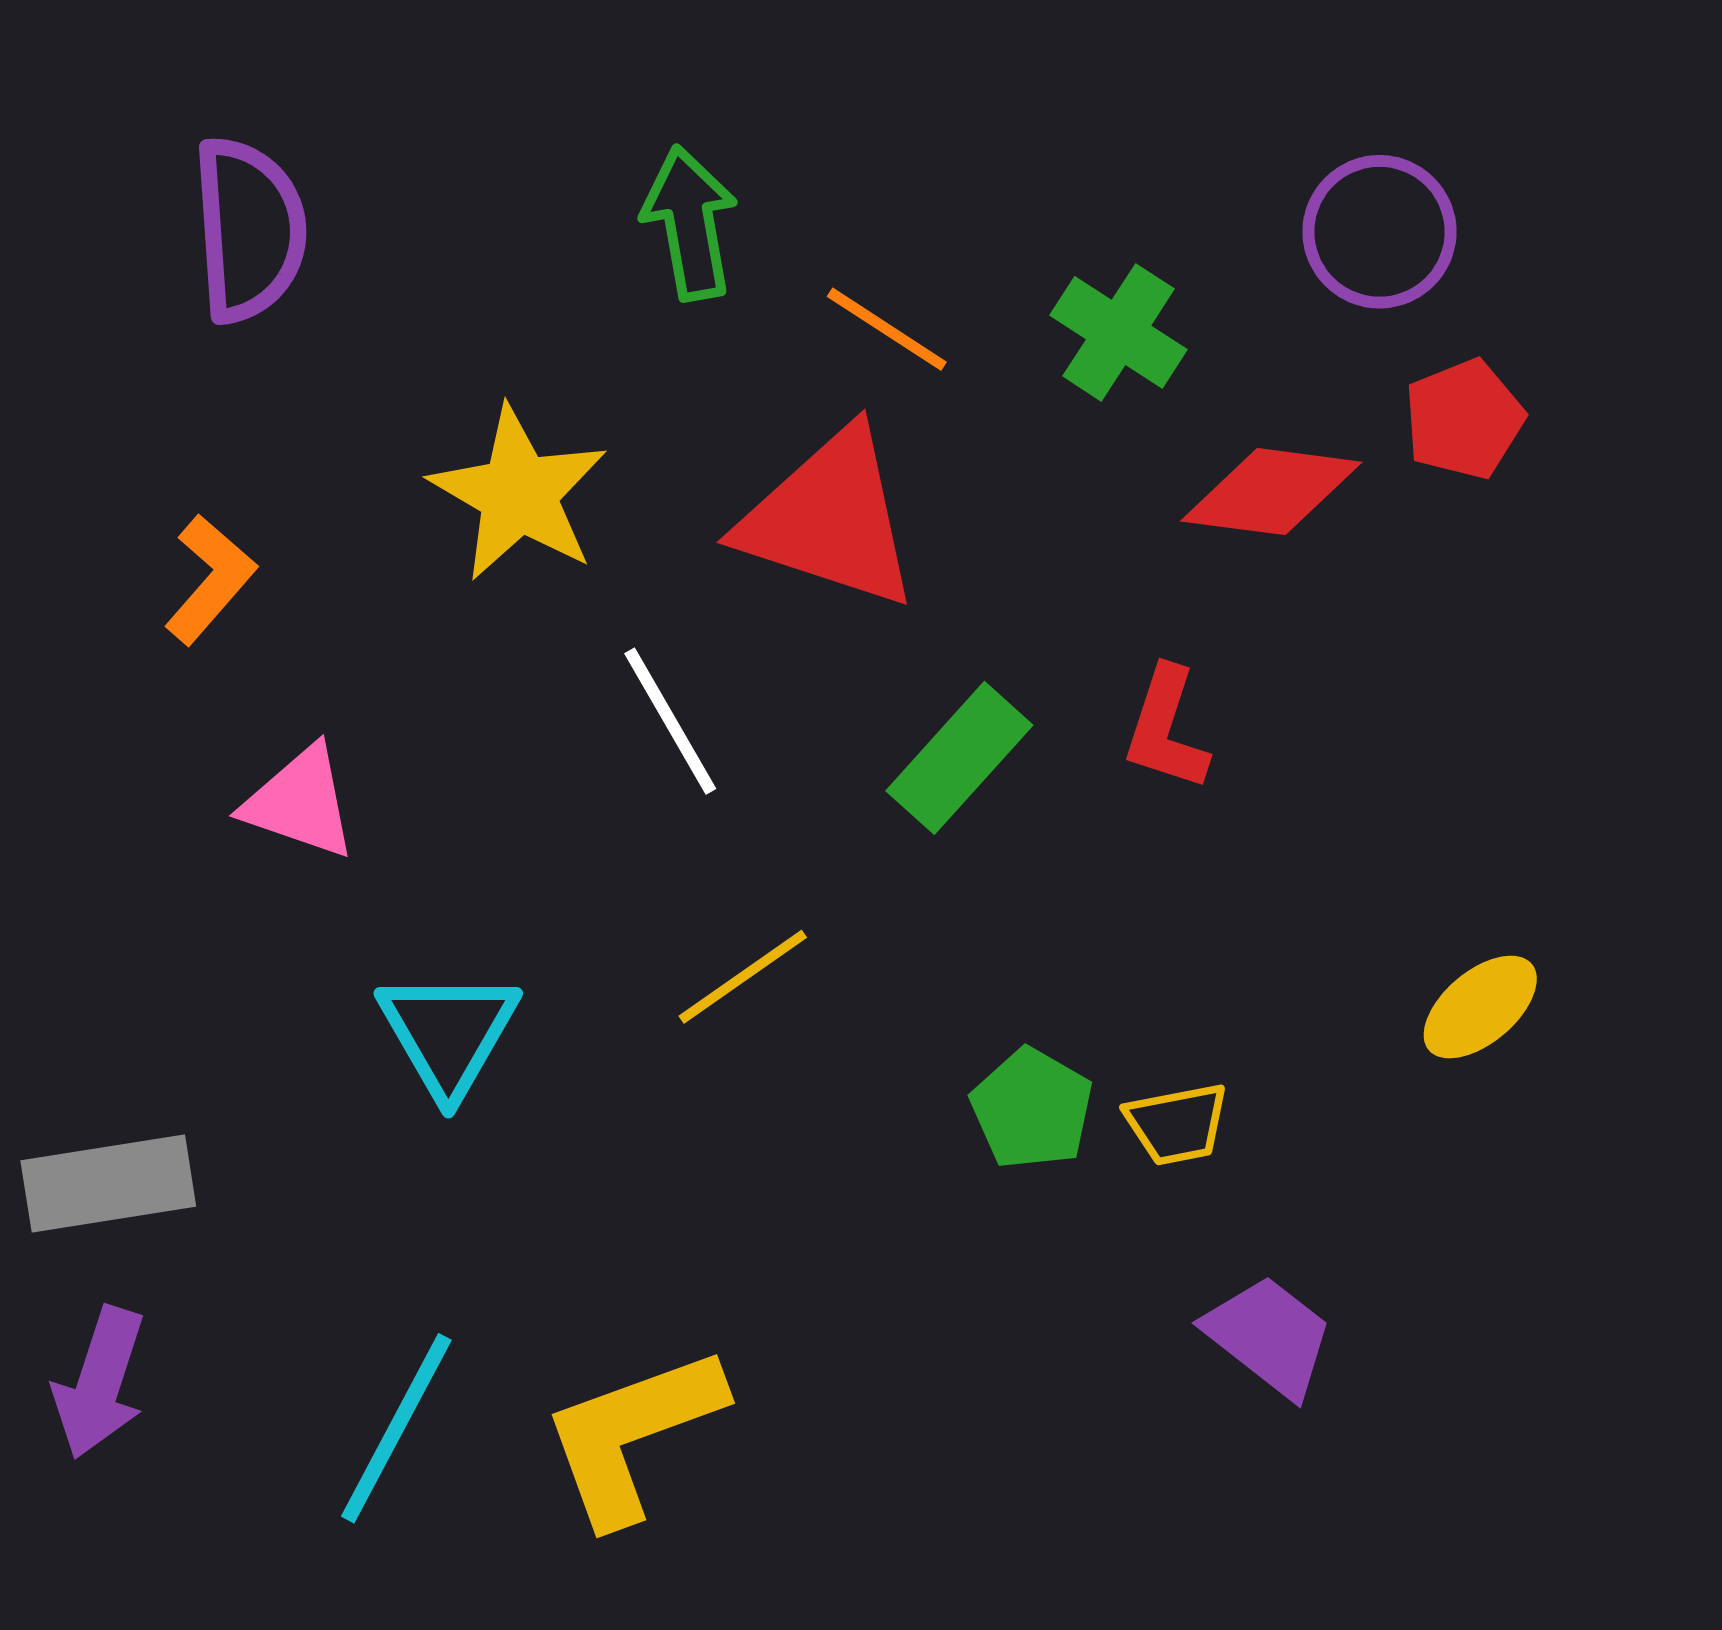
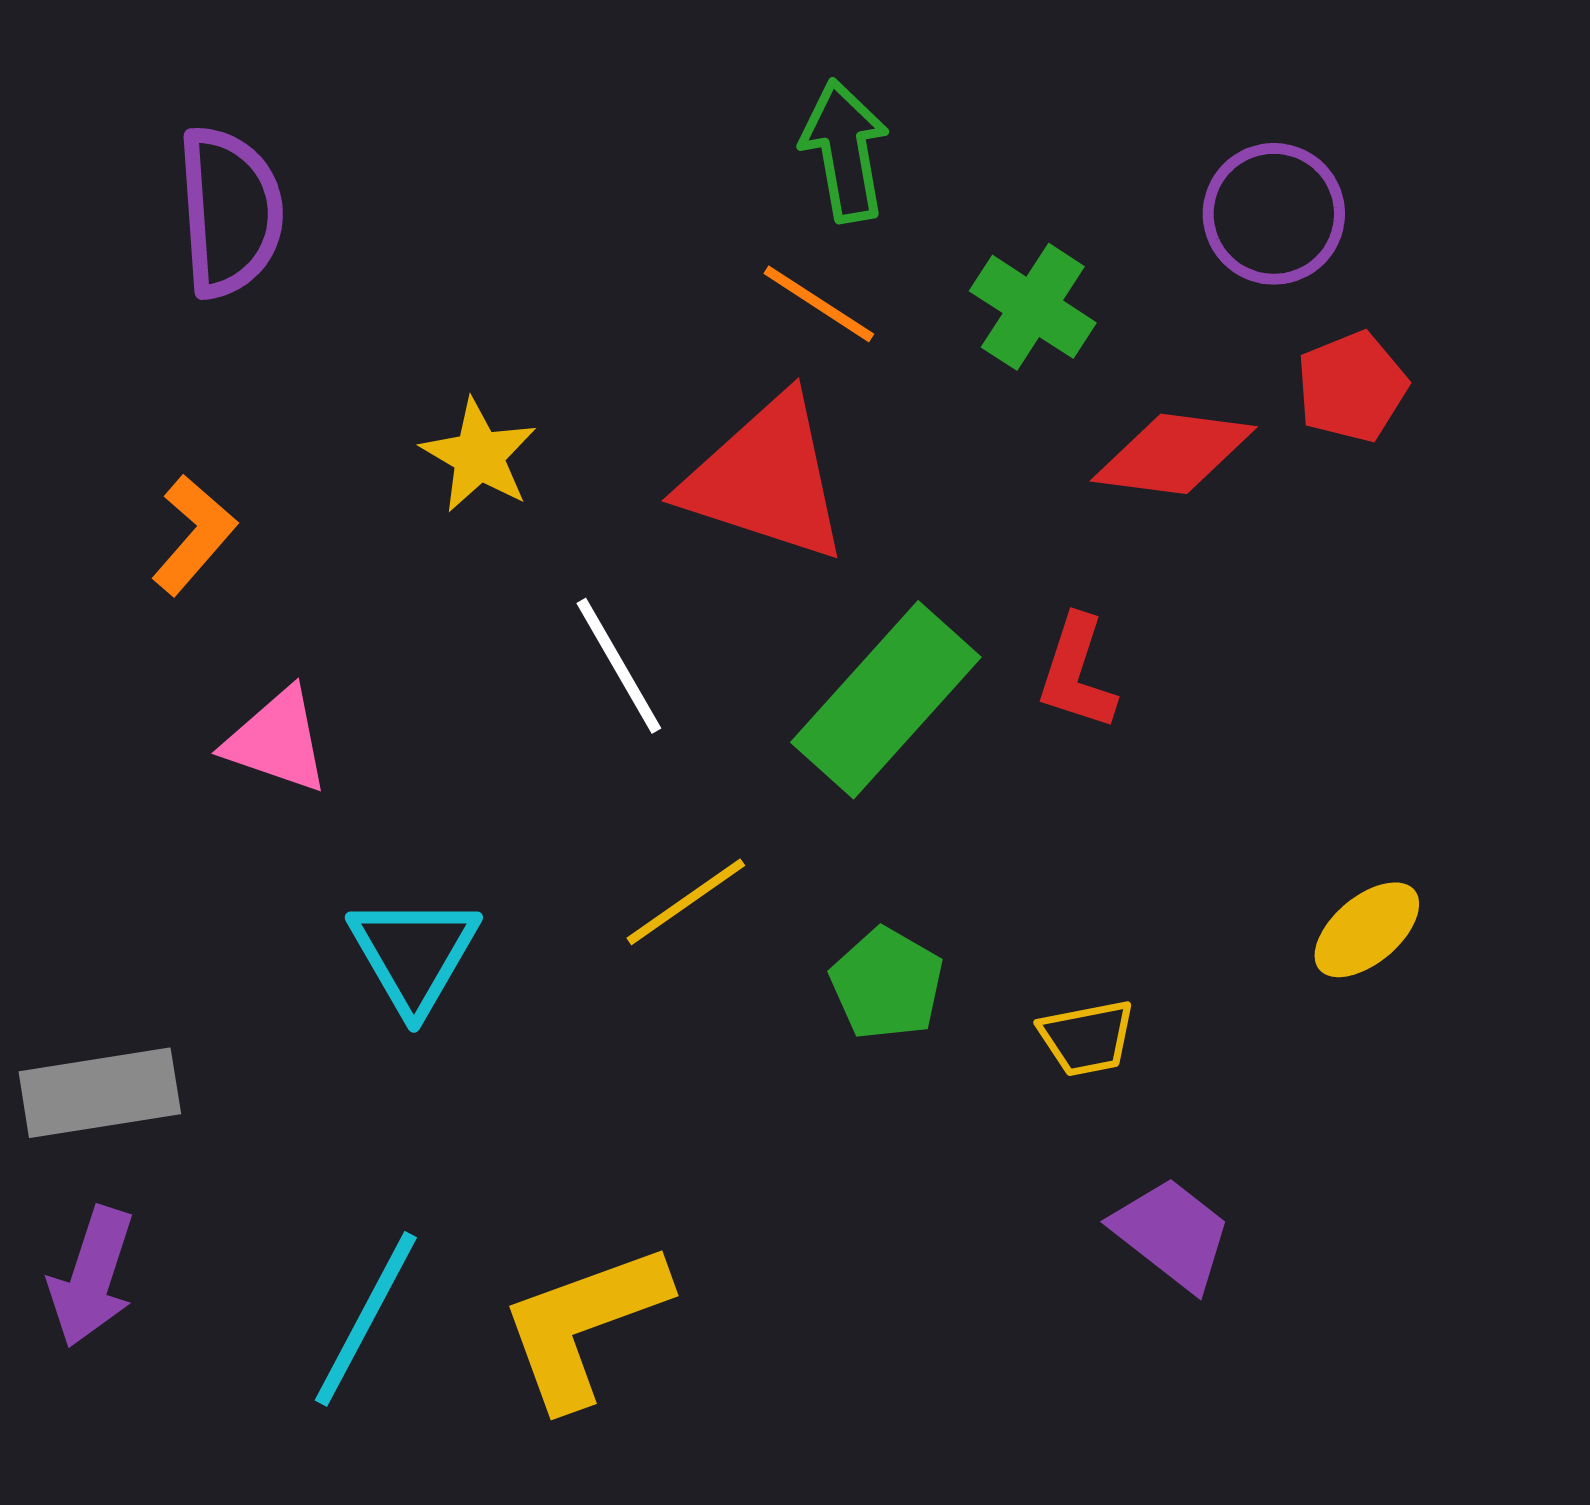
green arrow: (690, 223) -> (845, 151), moved
yellow star: (519, 494) -> (479, 456), size x0.7
green rectangle: (959, 758) -> (886, 700), size x1.4
green pentagon: (1032, 1109) -> (887, 984), moved

